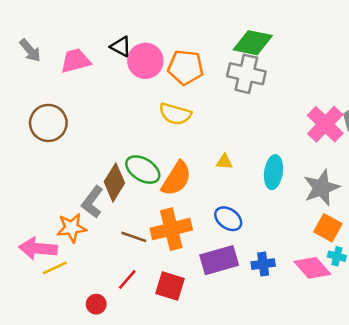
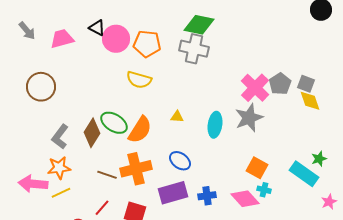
gray star: (321, 188) -> (249, 118), moved
gray L-shape: (92, 202) -> (60, 137), moved
yellow line: (55, 268) -> (61, 193), moved

